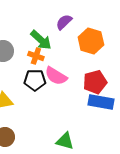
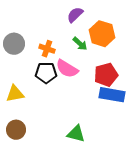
green arrow: (41, 40) -> (80, 44), moved, size x0.7

